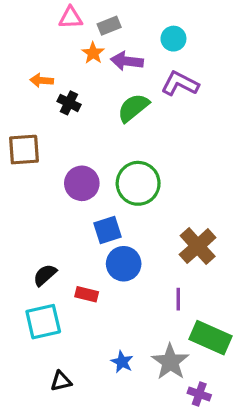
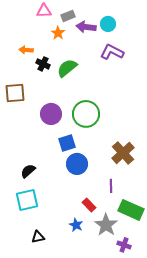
purple arrow: (127, 61) -> (86, 27), moved
green semicircle: (133, 108) -> (67, 68), moved
red rectangle: (87, 294) -> (89, 205), moved, turned 32

